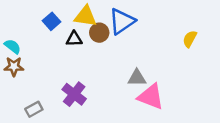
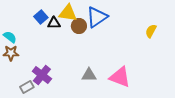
black triangle: (74, 39) -> (54, 23), moved
gray triangle: (137, 78) -> (89, 75), moved
purple cross: (74, 94) -> (42, 75), moved

